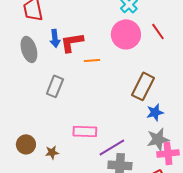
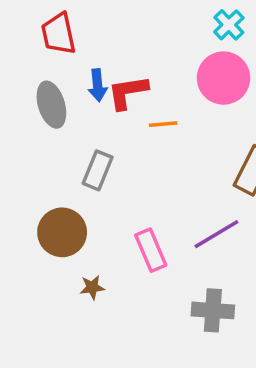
pink rectangle: (85, 131) -> (151, 250), turned 65
brown circle: (26, 144) -> (62, 232), moved, size x1.4
purple line: (112, 147) -> (216, 234), moved

